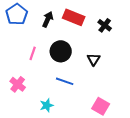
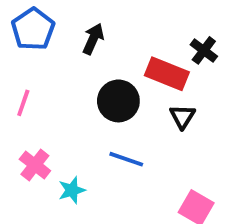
red rectangle: (74, 17) -> (167, 74), moved
pink line: (33, 53) -> (23, 103), moved
cyan star: (47, 105) -> (72, 190), moved

